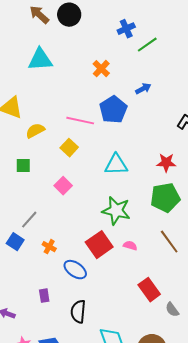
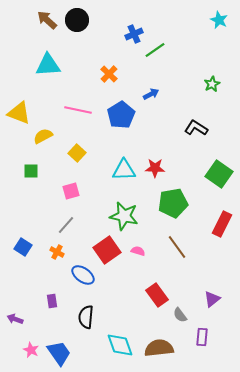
pink line: (80, 121) -> (78, 110), moved
red star: (166, 163) -> (155, 168), moved
pink square: (63, 186) -> (71, 191), turned 30
gray line: (29, 220) -> (66, 225), moved

